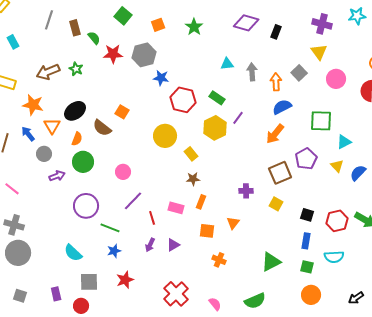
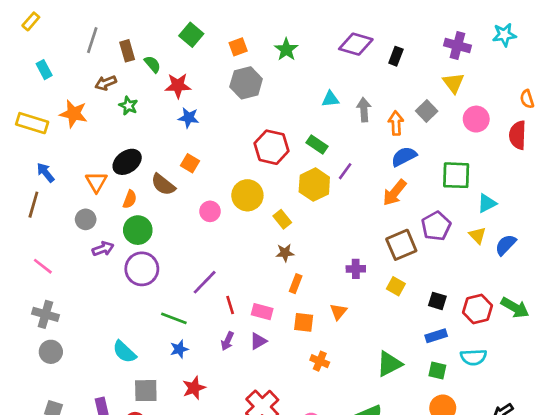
gray hexagon: (144, 55) -> (246, 83), moved
brown arrow: (48, 72) -> (106, 83), moved, size x0.7
blue star: (161, 78) -> (189, 118), moved
orange star: (33, 105) -> (74, 114), moved
blue arrow: (28, 134) -> (45, 173), moved
pink circle: (123, 172) -> (210, 211), moved
purple circle: (86, 206) -> (142, 269), moved
pink rectangle: (176, 208) -> (262, 312), moved
blue rectangle: (306, 241) -> (436, 336), turned 63
gray circle: (18, 253) -> (51, 352), size x0.7

